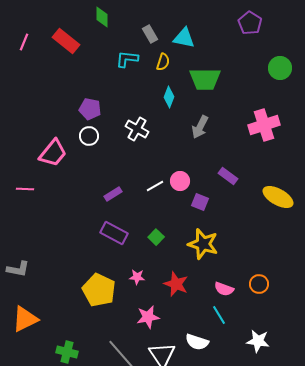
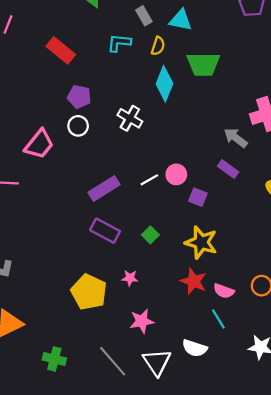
red rectangle: (66, 41) -> (61, 50), moved
cyan diamond: (169, 97) -> (164, 84), size x1.5
gray arrow: (200, 127) -> (236, 138), moved, turned 100
purple rectangle: (113, 194) -> (104, 188), size x1.6
red star: (176, 284) -> (194, 281), moved

